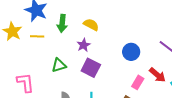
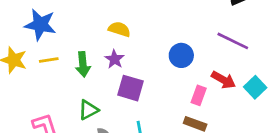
green arrow: (62, 23) -> (83, 64), moved
green triangle: (59, 65) -> (88, 110), moved

